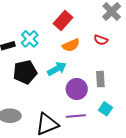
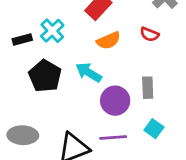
cyan arrow: (57, 69) -> (89, 72), turned -120
black pentagon: (25, 72) -> (45, 76), turned -30

